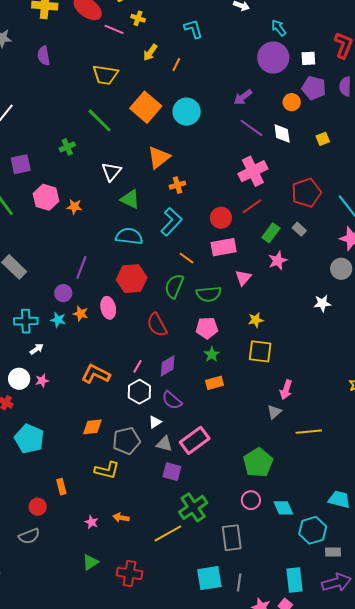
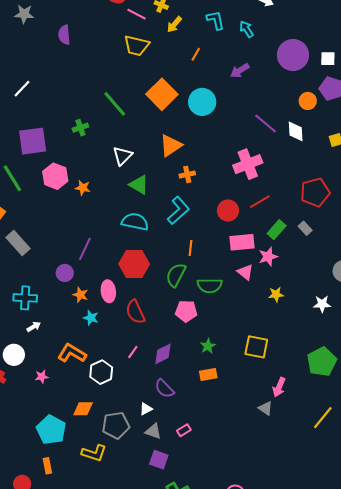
cyan arrow: (279, 28) -> (247, 29), moved
yellow arrow: (150, 52) -> (174, 24), moved
yellow trapezoid: (105, 75) -> (136, 46), moved
purple arrow: (243, 97) -> (240, 71), moved
purple square: (21, 164) -> (33, 141), size x1.4
pink cross: (253, 171) -> (248, 164), moved
pink rectangle: (224, 247) -> (242, 242), moved
orange line: (187, 258) -> (190, 248), turned 56
pink star: (278, 261) -> (268, 257), moved
pink triangle: (243, 278) -> (245, 272), turned -36
cyan star: (58, 320) -> (91, 318), moved
yellow star: (256, 320) -> (276, 294), moved
red semicircle: (157, 325) -> (135, 312), moved
pink pentagon: (207, 328) -> (186, 311), moved
orange L-shape: (96, 374) -> (72, 353), moved
pink star: (42, 381) -> (42, 377), moved
white hexagon: (139, 392) -> (101, 372), moved
gray triangle: (274, 412) -> (266, 408), turned -49
yellow line: (309, 432) -> (323, 418), moved, turned -50
cyan pentagon: (29, 439) -> (51, 430), moved
pink rectangle: (195, 440) -> (184, 430), size x0.5
green pentagon: (258, 463) -> (322, 362), moved

